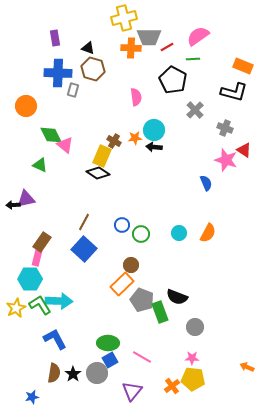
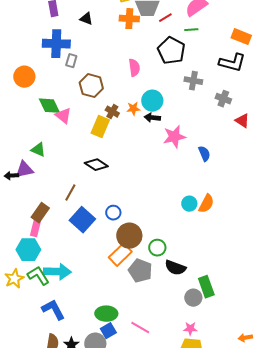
brown hexagon: (93, 69) -> (91, 86), moved
gray cross: (195, 110) -> (193, 81), turned -36
pink star: (226, 160) -> (174, 137), moved, turned -30
green triangle: (40, 165) -> (38, 150), moved
black diamond: (98, 173) -> (96, 165), moved
brown line: (84, 222) -> (70, 193), moved
blue circle: (122, 225) -> (113, 213), moved
cyan circle: (179, 233) -> (189, 204), moved
green circle: (141, 234) -> (157, 248), moved
brown circle: (131, 265) -> (129, 236), size x1.6
green rectangle: (160, 312) -> (206, 287), moved
orange arrow: (247, 367) -> (245, 338), turned -32

